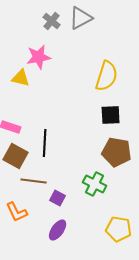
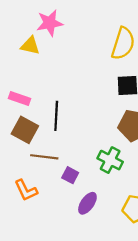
purple ellipse: (58, 230) -> (87, 203), moved

